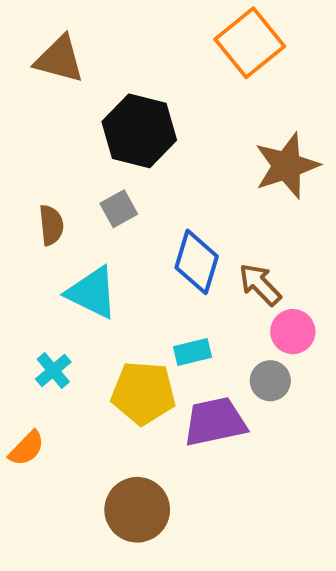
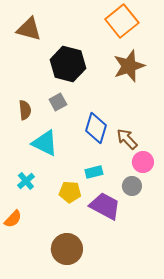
brown star: (287, 166) -> (129, 66), moved
yellow pentagon: (143, 393) -> (70, 192), size x0.7
purple trapezoid: (215, 422) -> (105, 206), turned 40

